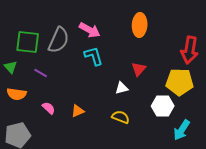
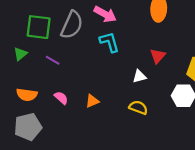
green triangle: (11, 67) -> (20, 54), turned 32
orange semicircle: (17, 94) -> (27, 95), moved

